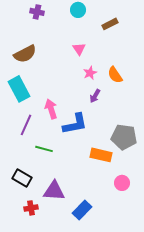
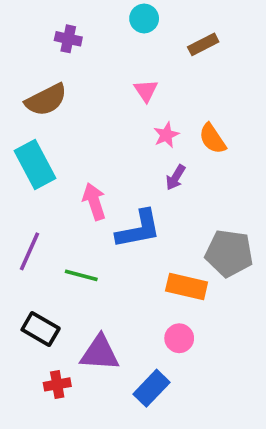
purple cross: (37, 12) -> (68, 39), moved
purple line: (26, 125) -> (29, 251), moved
pink circle: (122, 183) -> (179, 338), moved

